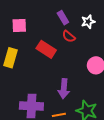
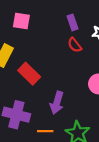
red rectangle: (46, 49) -> (29, 74), moved

